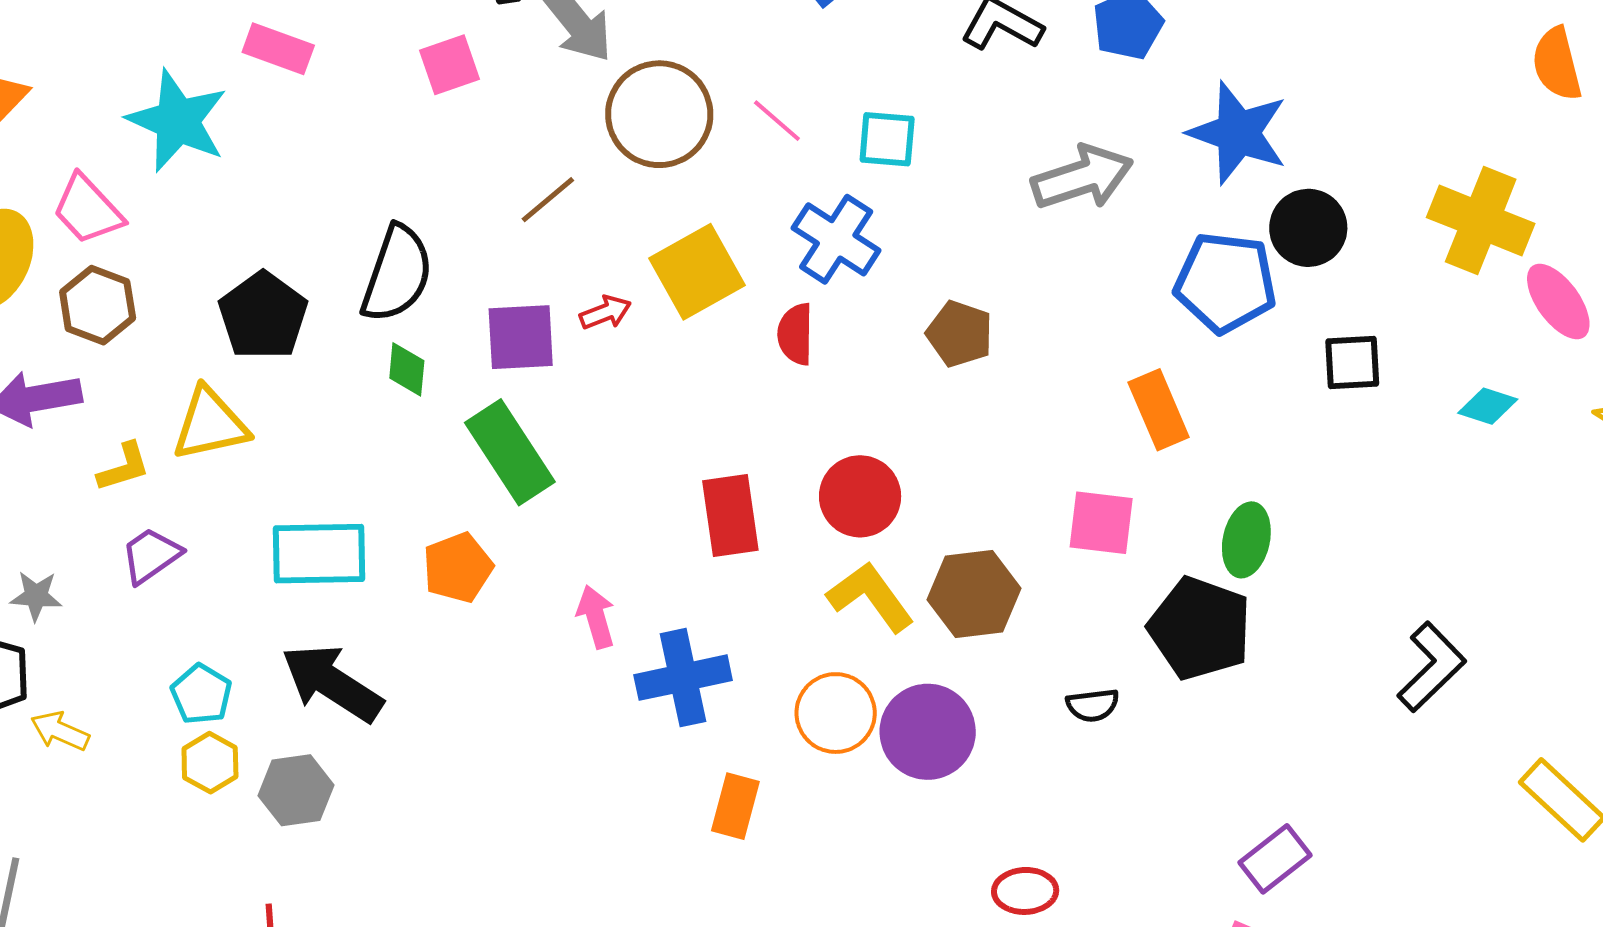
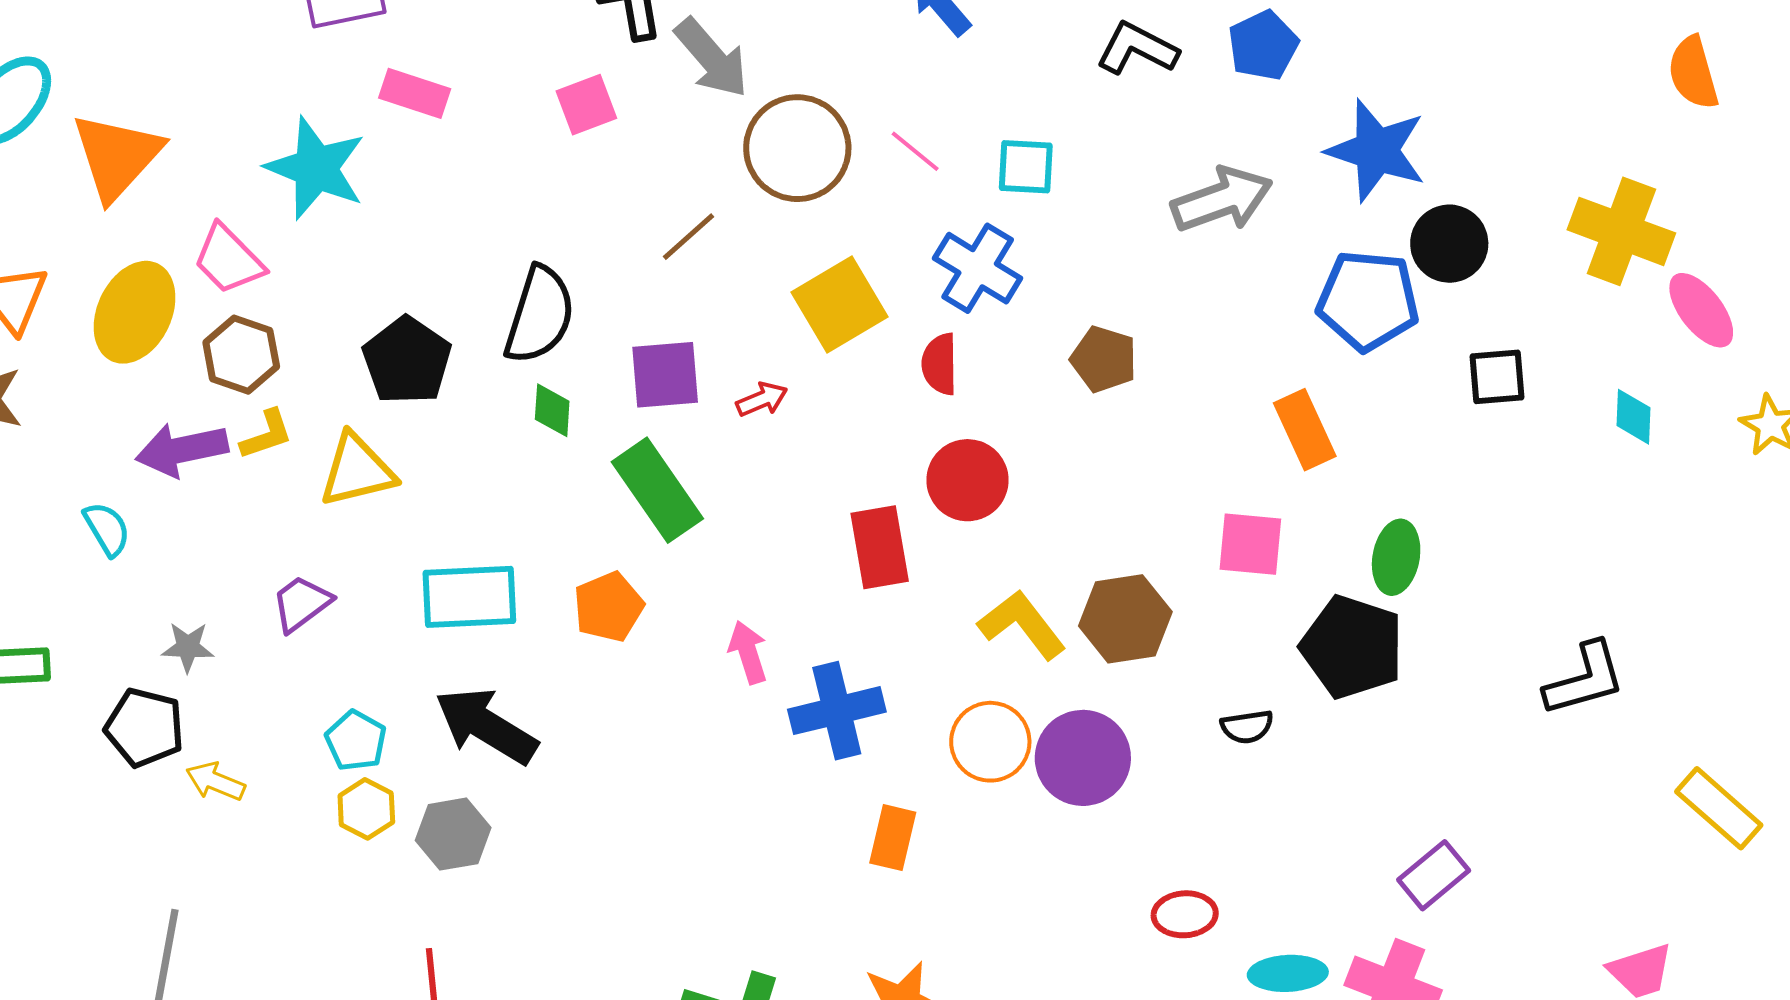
red arrow: (605, 312) -> (762, 399), moved
cyan diamond: (1488, 406) -> (1634, 417), turned 76
yellow L-shape: (124, 467) -> (267, 435), moved
red circle: (860, 496) -> (968, 480), moved
black L-shape: (1431, 667) -> (1585, 679), turned 30

